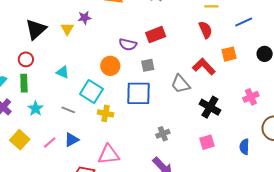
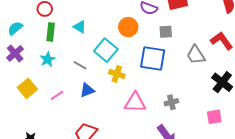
green rectangle: (24, 83) -> (51, 32), moved
blue triangle: (72, 140) -> (87, 90), moved
pink triangle: (109, 154) -> (135, 103), moved

